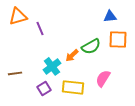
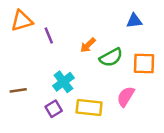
orange square: (118, 39) -> (144, 64), moved
orange arrow: (72, 55) -> (88, 45), moved

